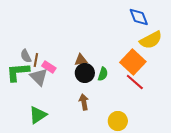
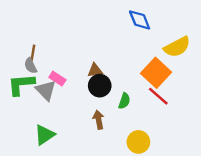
blue diamond: (139, 17) -> (140, 20), moved
brown line: (36, 60) -> (33, 53), moved
green semicircle: (103, 74) -> (124, 101), moved

